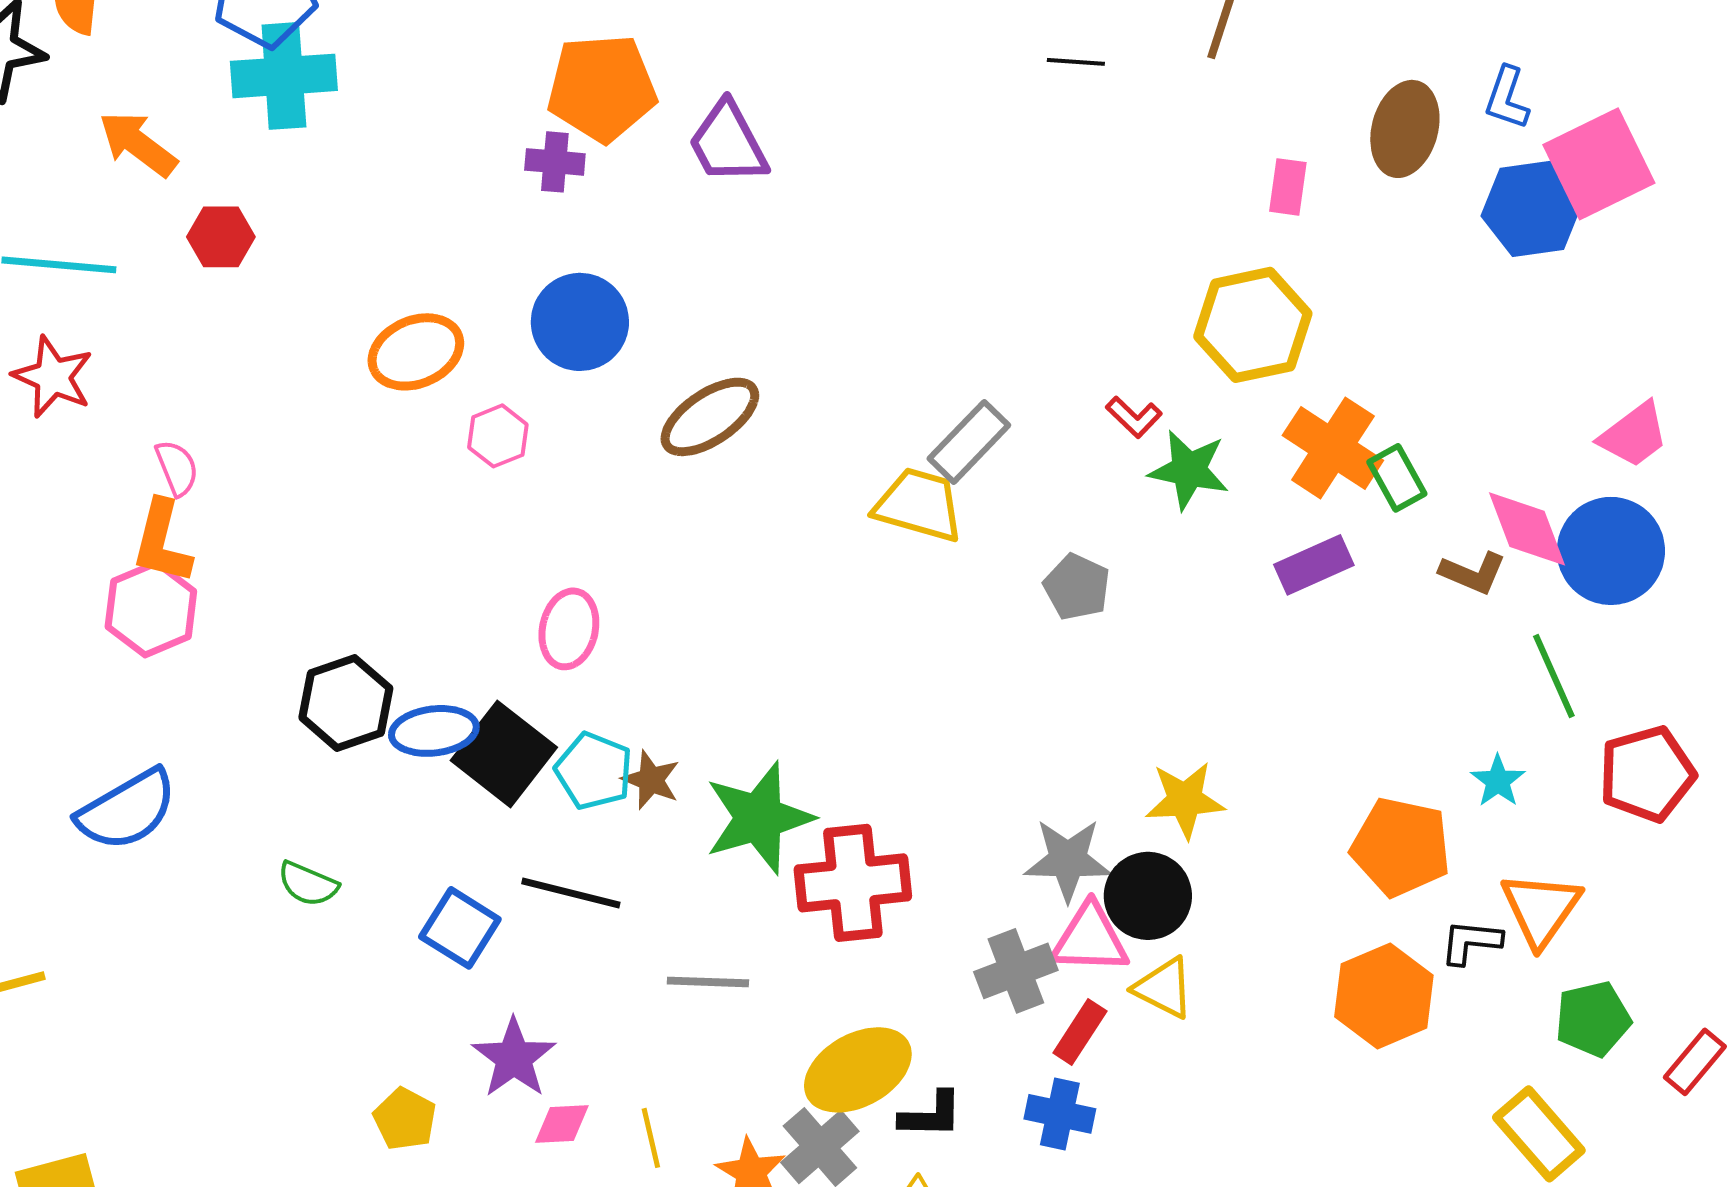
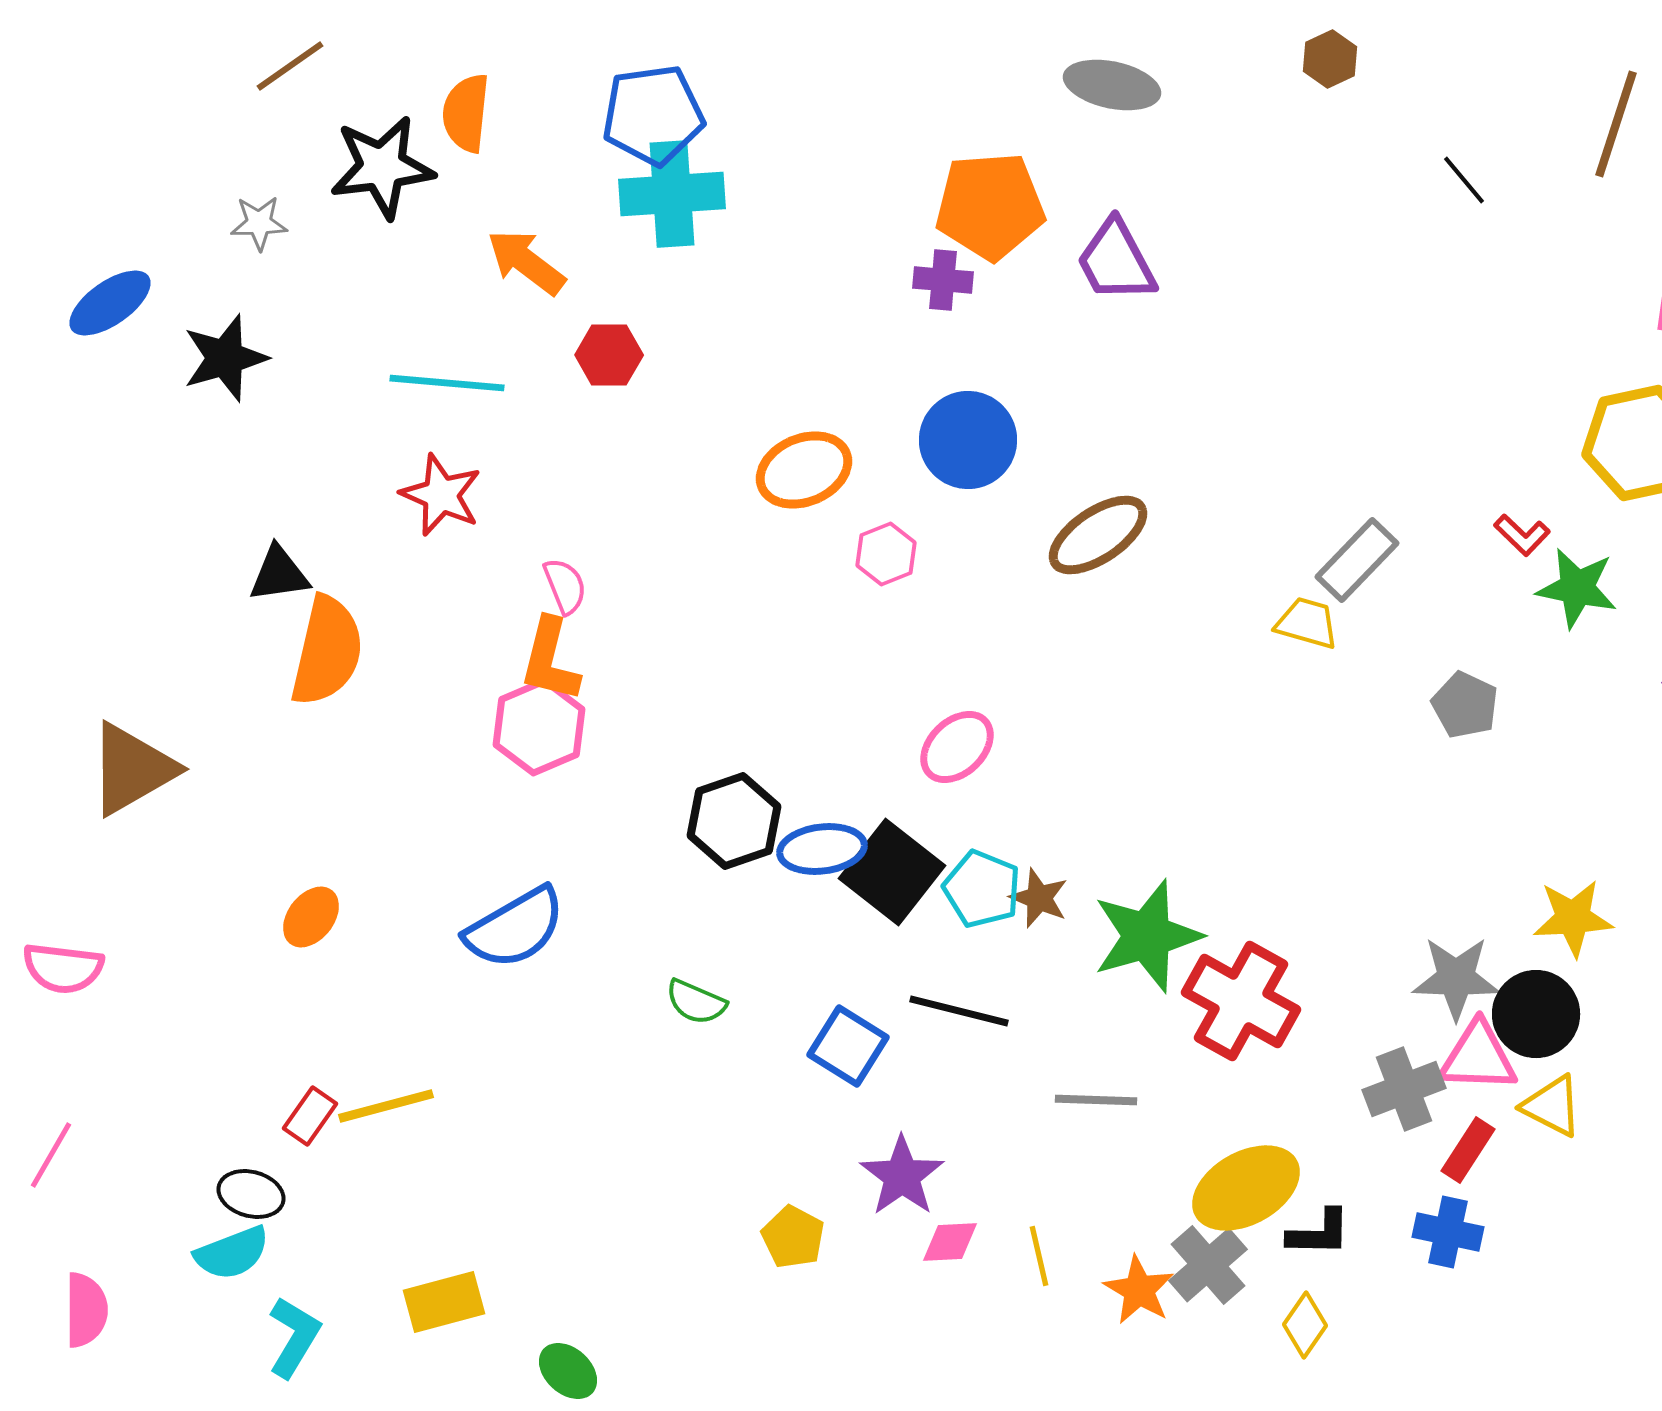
black line: (1076, 62) -> (1464, 180), turned 46
yellow trapezoid: (919, 505) -> (1307, 623), size x0.7
pink ellipse: (569, 629) -> (957, 747), turned 34
red cross: (853, 883) -> (1241, 1001), turned 35

